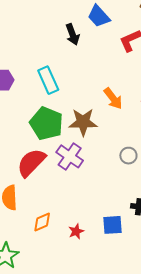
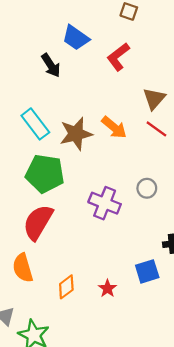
brown star: (83, 122) -> (76, 134), moved
purple cross: (70, 156) -> (105, 203), moved

